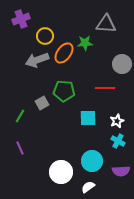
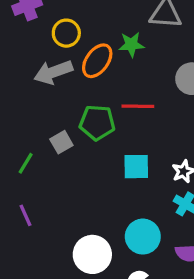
red line: (105, 88) -> (138, 106), moved

